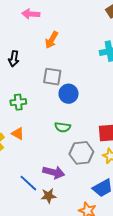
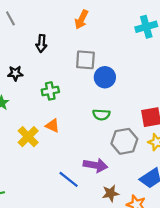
brown star: (48, 196) -> (111, 193), moved

